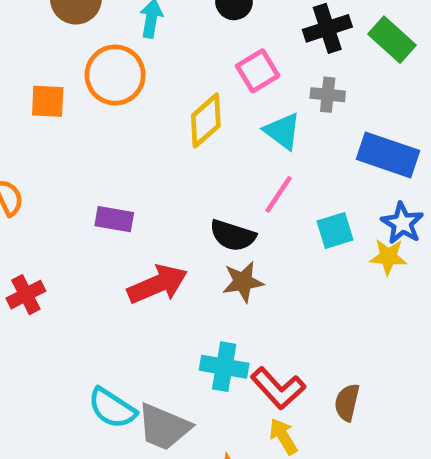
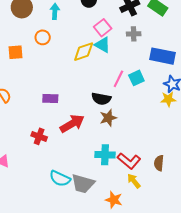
orange circle: (115, 75) -> (43, 37), size x0.6
yellow diamond: (206, 121) -> (84, 52), turned 30
cyan triangle: (282, 131) -> (103, 45), moved
cyan square: (335, 231) -> (136, 78), moved
red cross: (26, 295) -> (39, 136), moved, turned -35

